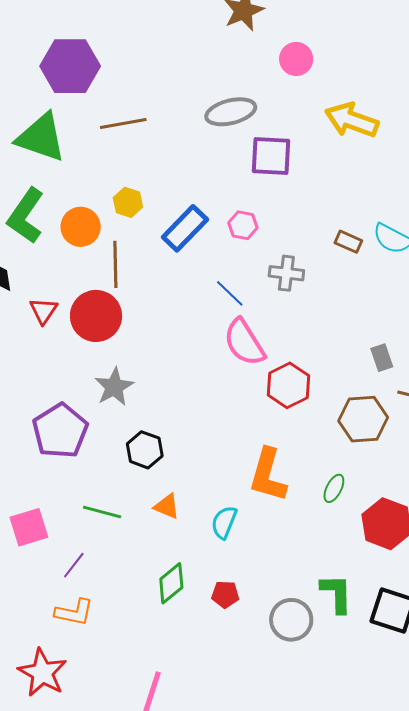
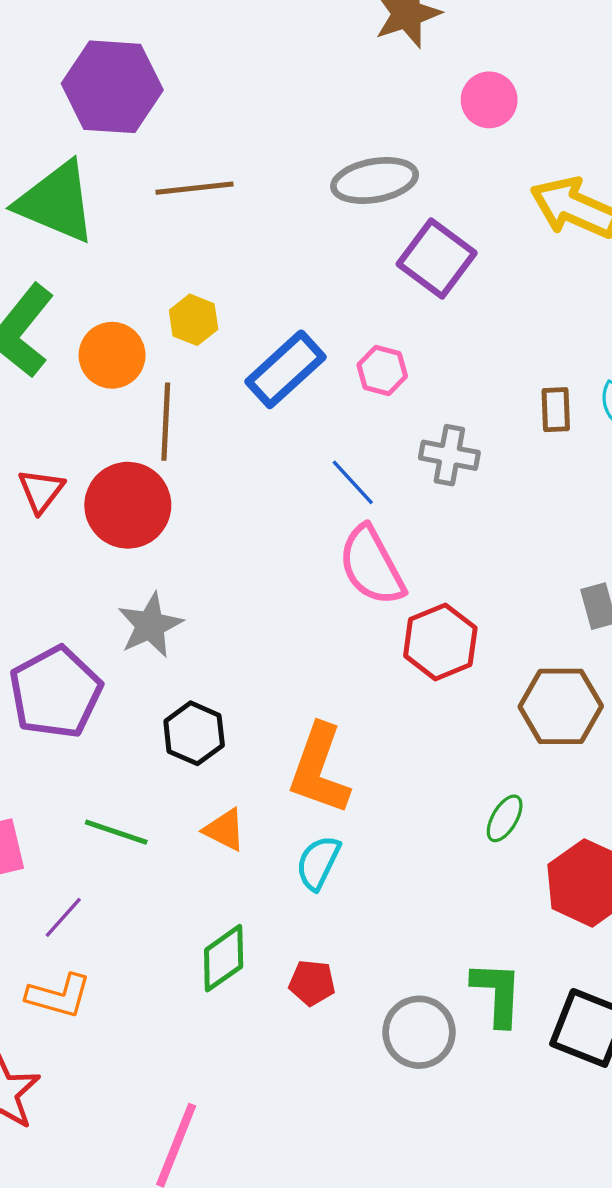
purple square: (271, 156) -> (437, 259), turned 30
brown rectangle: (348, 242) -> (556, 410), turned 60
orange L-shape: (268, 475) -> (319, 769), moved

